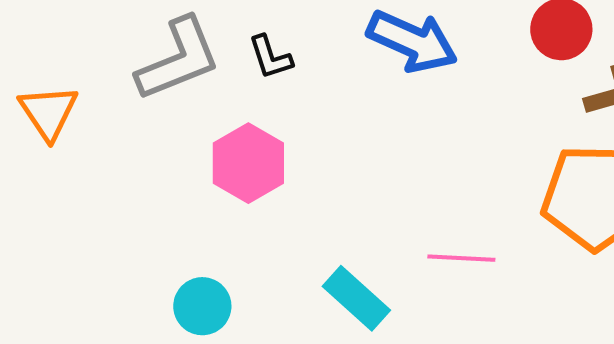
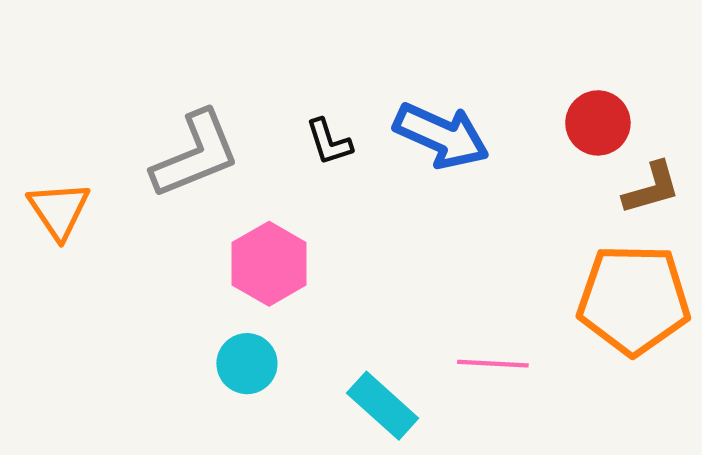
black L-shape: (270, 57) -> (329, 142), moved
cyan circle: (202, 306) -> (247, 364), moved

